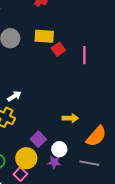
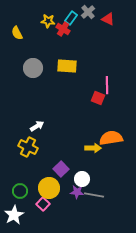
red square: (58, 49) -> (98, 98), moved, turned -32
orange semicircle: (96, 136) -> (111, 138), moved, turned -140
gray line: (89, 163) -> (94, 195), moved

